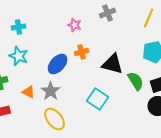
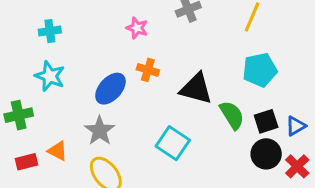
orange cross: (82, 52) -> (148, 70), turned 32
orange triangle: (29, 92) -> (58, 151), moved

